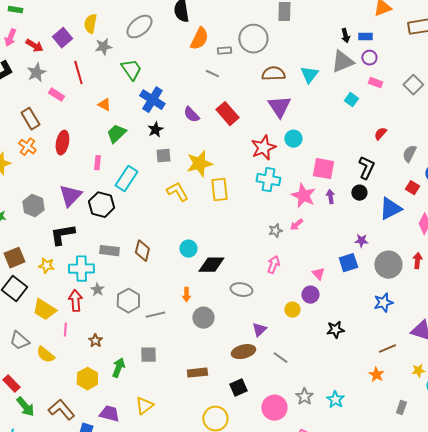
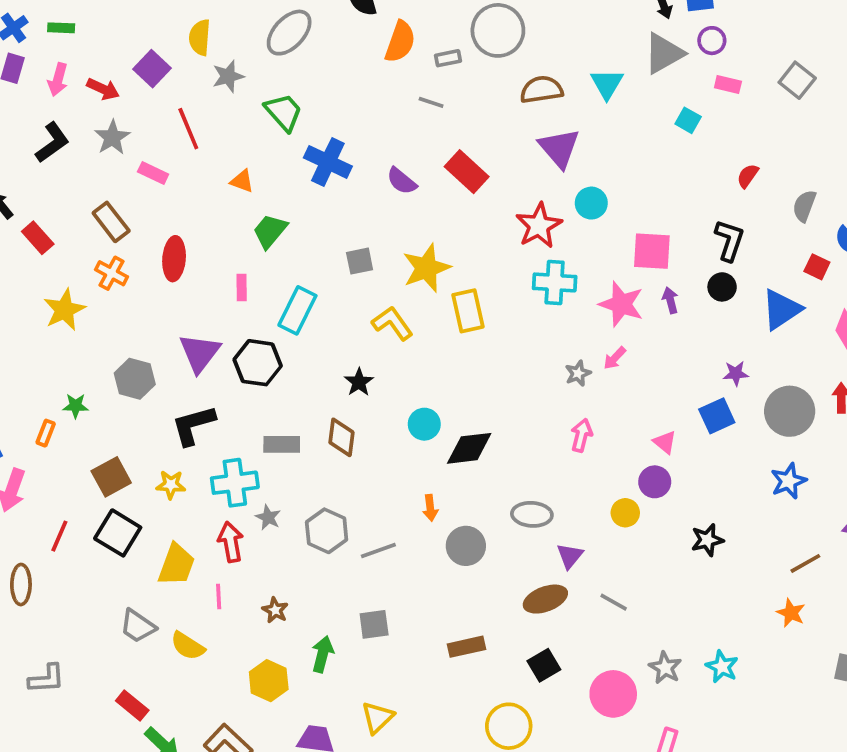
black star: (155, 130) -> (359, 382), moved
gray ellipse: (241, 290) -> (532, 514), moved
yellow trapezoid: (44, 310) -> (176, 565), turned -95

